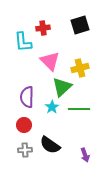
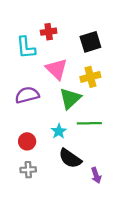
black square: (80, 25) -> (90, 42), moved
purple semicircle: (27, 97) -> (27, 95), moved, turned 75
cyan star: (52, 107) -> (59, 131), moved
black semicircle: (50, 145) -> (70, 158), moved

